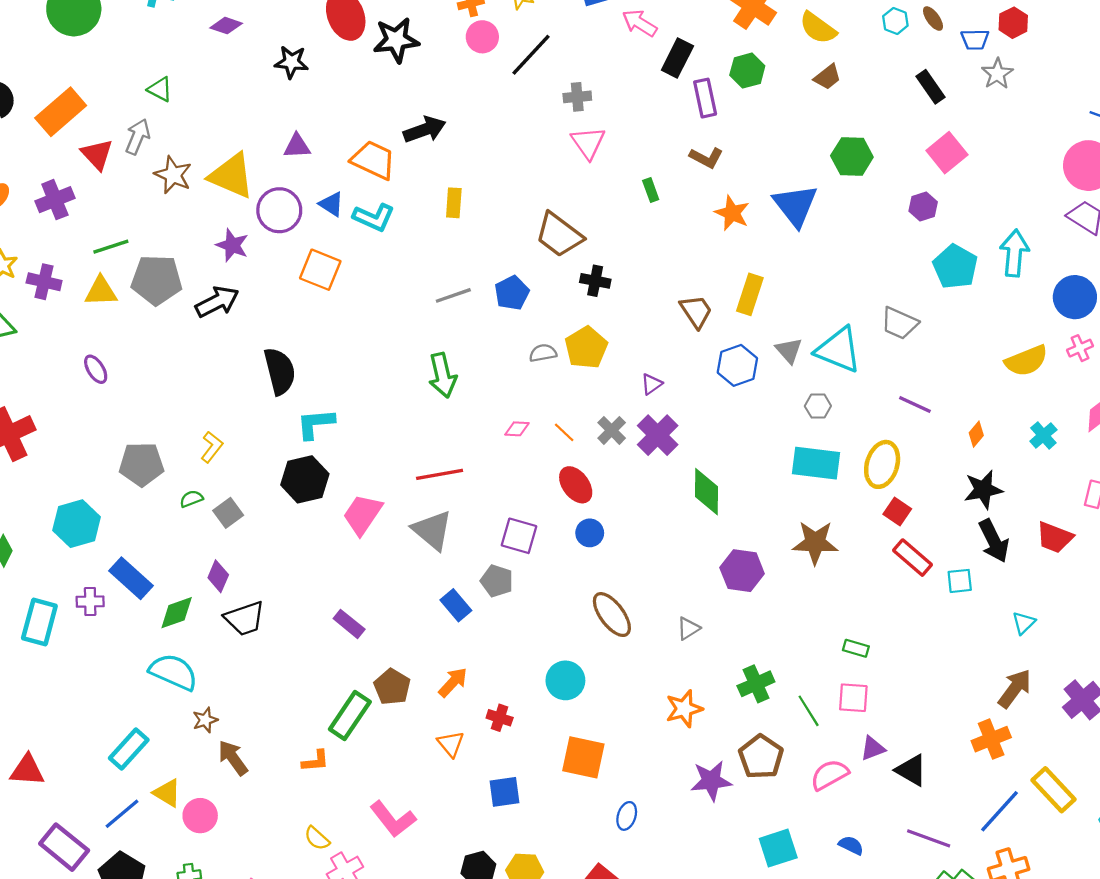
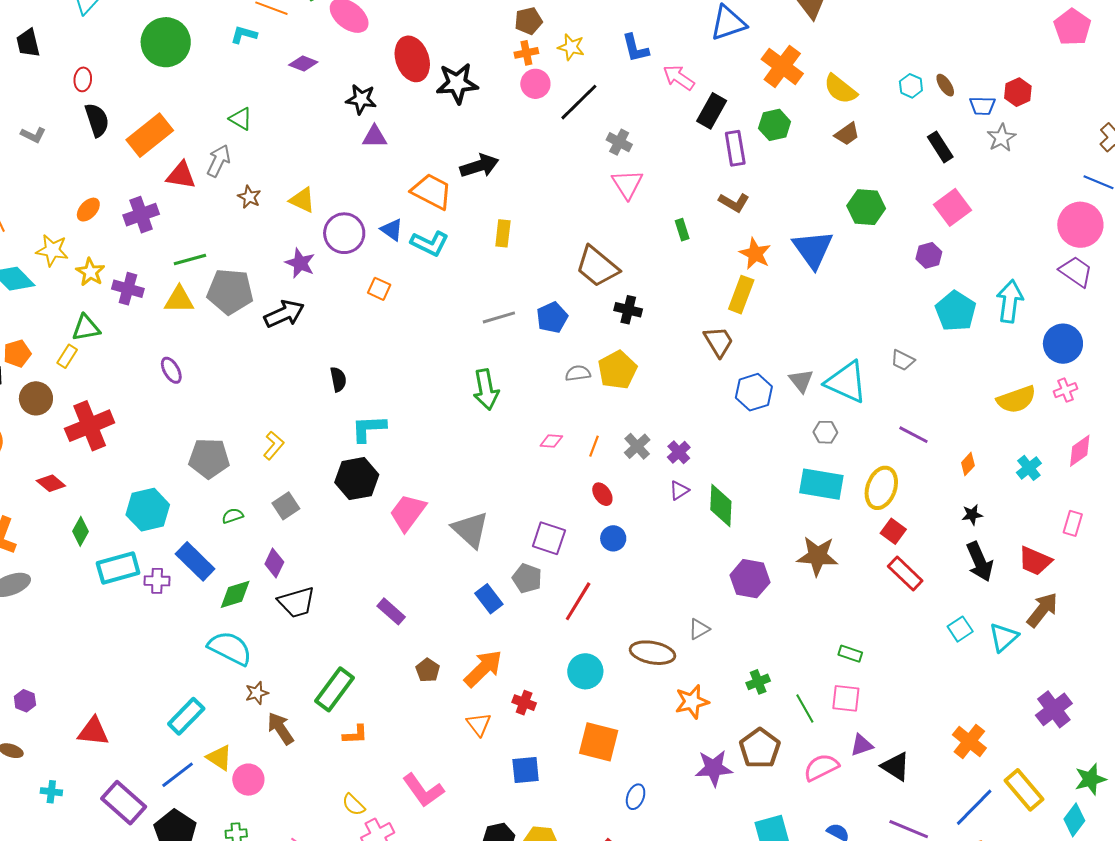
gray cross: (577, 97) -> (619, 142), turned 30
purple triangle: (297, 146) -> (375, 137), moved
red triangle: (97, 154) -> (181, 175), turned -40
brown star: (173, 175) -> (249, 197), size x0.7
yellow triangle: (231, 176) -> (302, 200), size x0.6
orange square: (320, 270) -> (379, 289), size x0.6
yellow rectangle: (750, 294) -> (741, 295), moved
gray trapezoid: (899, 323) -> (903, 360), size x0.7
black semicircle: (280, 371) -> (338, 379), size x0.6
purple triangle: (652, 384) -> (679, 490), moved
orange line: (564, 432) -> (594, 446), turned 65
purple cross: (658, 435) -> (679, 452), size x0.6
red line: (440, 474) -> (578, 601), moved, turned -51
red ellipse: (576, 485) -> (602, 494), size x0.7
black star: (983, 490) -> (972, 515), size x0.6
green semicircle: (191, 499) -> (233, 516), moved
cyan square: (960, 581) -> (960, 629), moved, turned -30
brown ellipse: (612, 615) -> (652, 653), moved, turned -45
cyan rectangle: (39, 622) -> (118, 568), moved, turned 57
cyan triangle: (1024, 623) -> (1004, 637), size x1.4
orange arrow: (453, 682) -> (483, 669), size x1.4
green cross: (756, 684) -> (758, 682), size x0.7
brown pentagon: (392, 687) -> (428, 670), size x0.7
brown arrow: (1015, 689) -> (1042, 610), moved
green rectangle: (350, 715) -> (334, 689), moved
orange cross: (991, 739) -> (969, 741), turned -32

